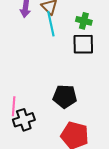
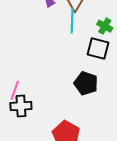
black pentagon: (65, 96) -> (86, 83), moved

